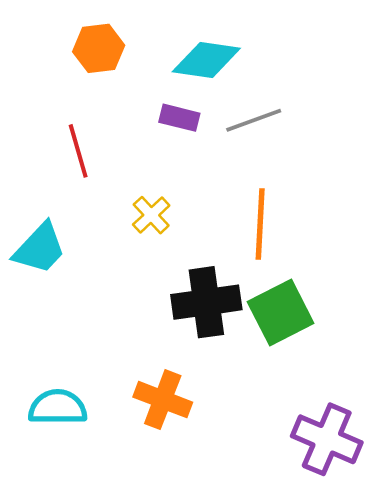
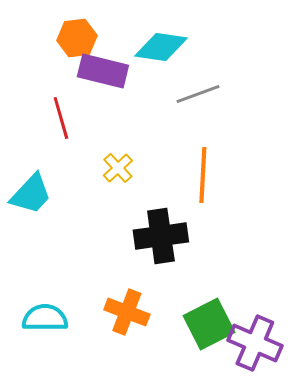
purple rectangle: (179, 118) -> (103, 71), moved, size x1.6
green square: (281, 312) -> (209, 324), moved

